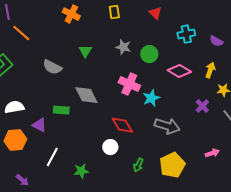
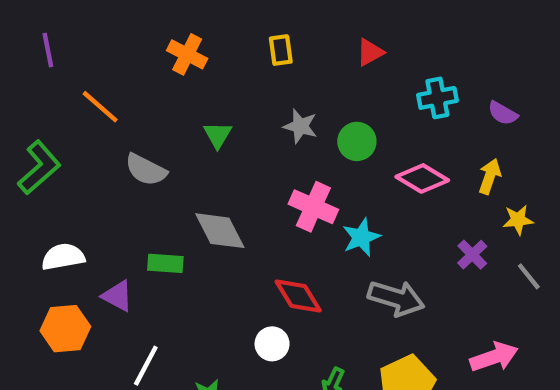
red triangle: (155, 13) -> (370, 52), turned 48
orange line: (21, 33) -> (100, 107), moved
pink arrow: (212, 153) -> (494, 357), size x1.5

